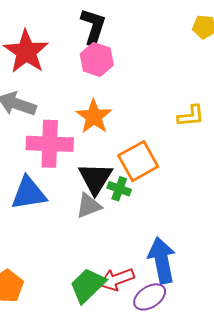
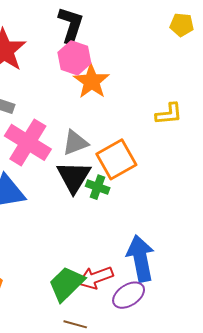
orange star: (94, 117) -> (91, 81), moved
pink cross: (50, 144) -> (28, 142), turned 30
gray triangle: (89, 206) -> (75, 143), moved

